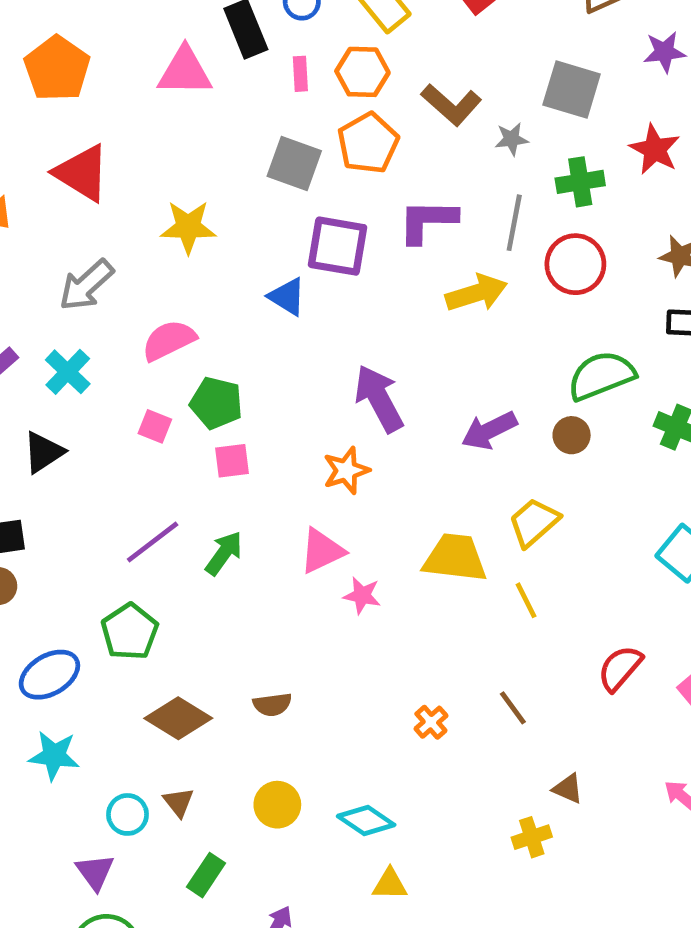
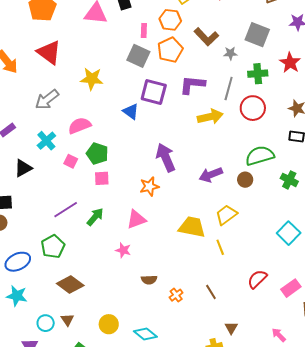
pink rectangle: (300, 74) -> (144, 31), moved
cyan cross: (68, 372) -> (46, 141), moved
pink star: (362, 595) -> (123, 250), moved
brown semicircle: (272, 705) -> (149, 280), moved
brown triangle: (568, 789) -> (231, 328), turned 32

